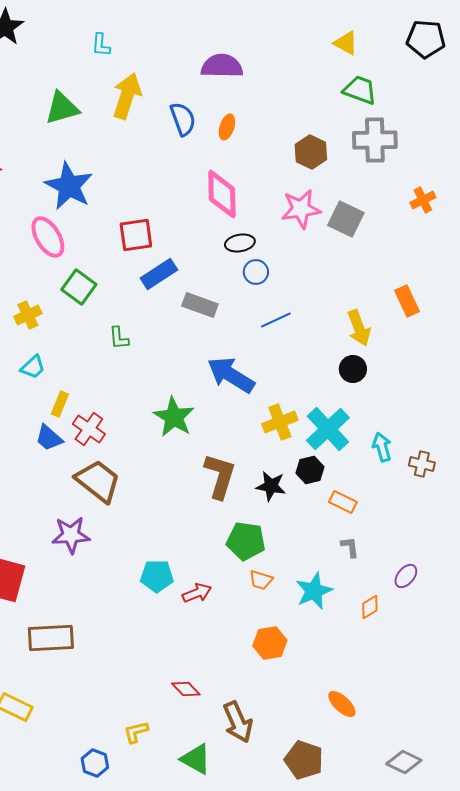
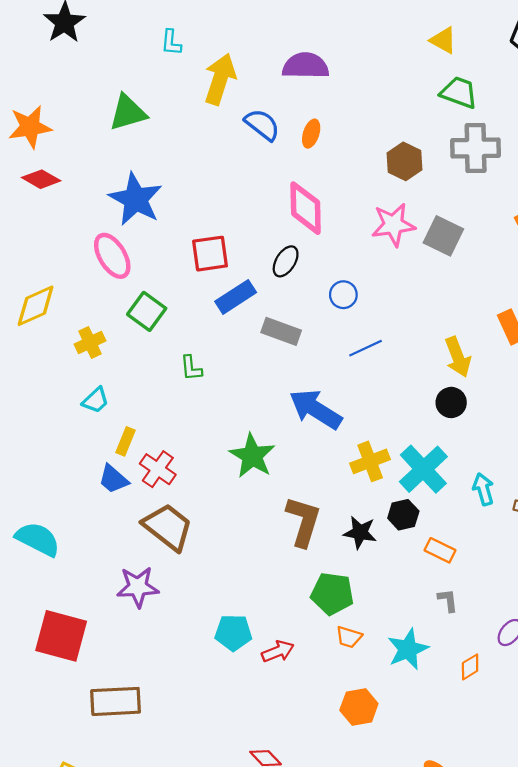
yellow arrow: (127, 96) -> (220, 79), moved
blue semicircle: (183, 119) -> (262, 125), turned -32
black ellipse: (240, 243) -> (286, 261), moved, turned -48

